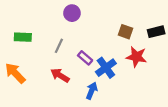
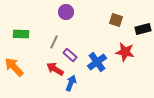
brown square: (126, 32) -> (116, 20), moved
purple rectangle: (85, 58) -> (70, 55), moved
blue arrow: (92, 91) -> (71, 83), moved

